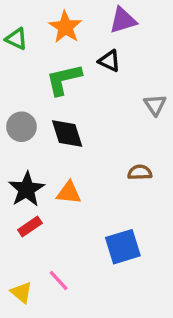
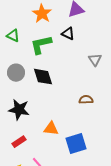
green triangle: (16, 39) -> (13, 36), moved
black star: (27, 189) -> (19, 110), turned -30
orange triangle: (69, 193) -> (51, 129), moved
red rectangle: (30, 226) -> (19, 142), moved

